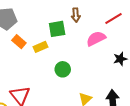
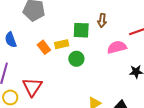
orange rectangle: (19, 42) -> (44, 47), moved
green circle: (63, 69) -> (76, 59), moved

